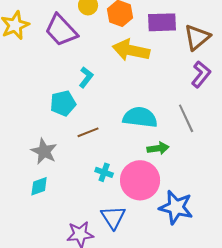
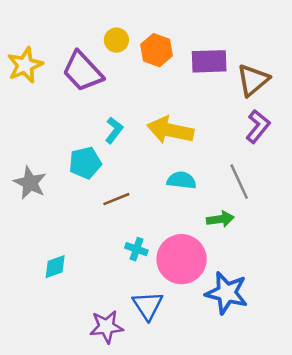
yellow arrow: (131, 50) -> (170, 130), moved
cyan semicircle: (140, 117) -> (182, 180), size x0.7
green arrow: (158, 148) -> (220, 219), moved
gray star: (44, 151) -> (30, 183), moved

